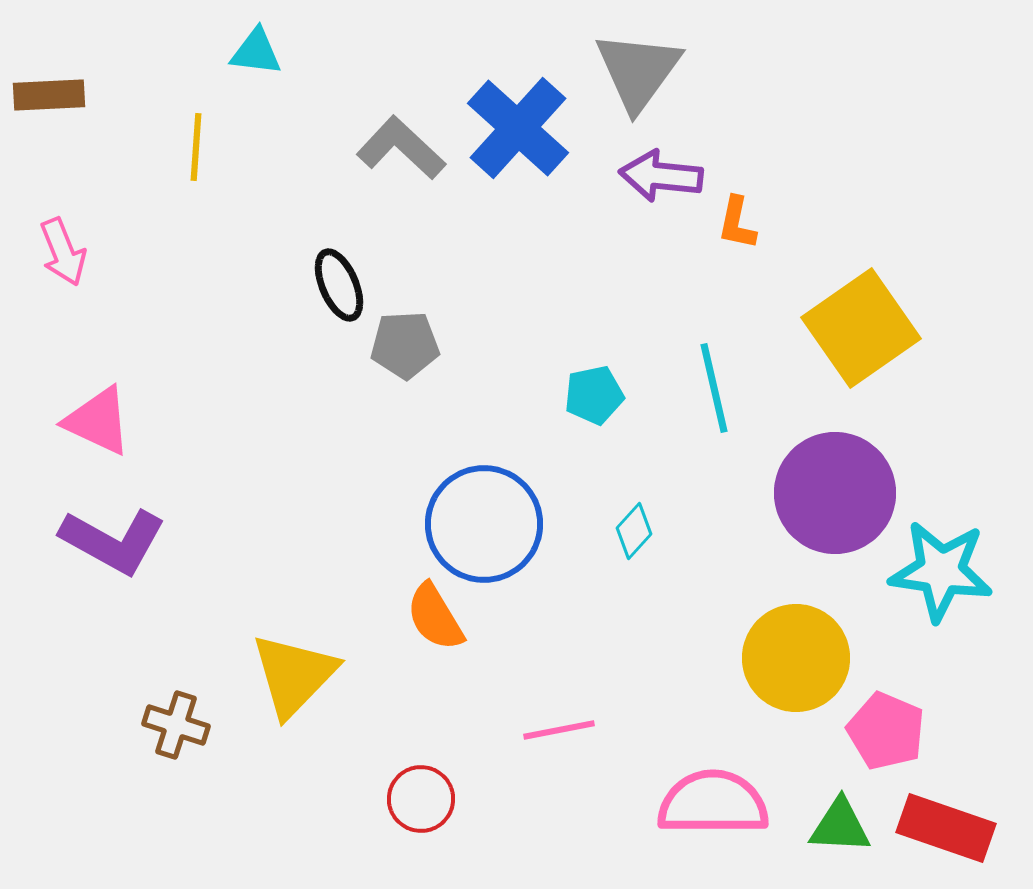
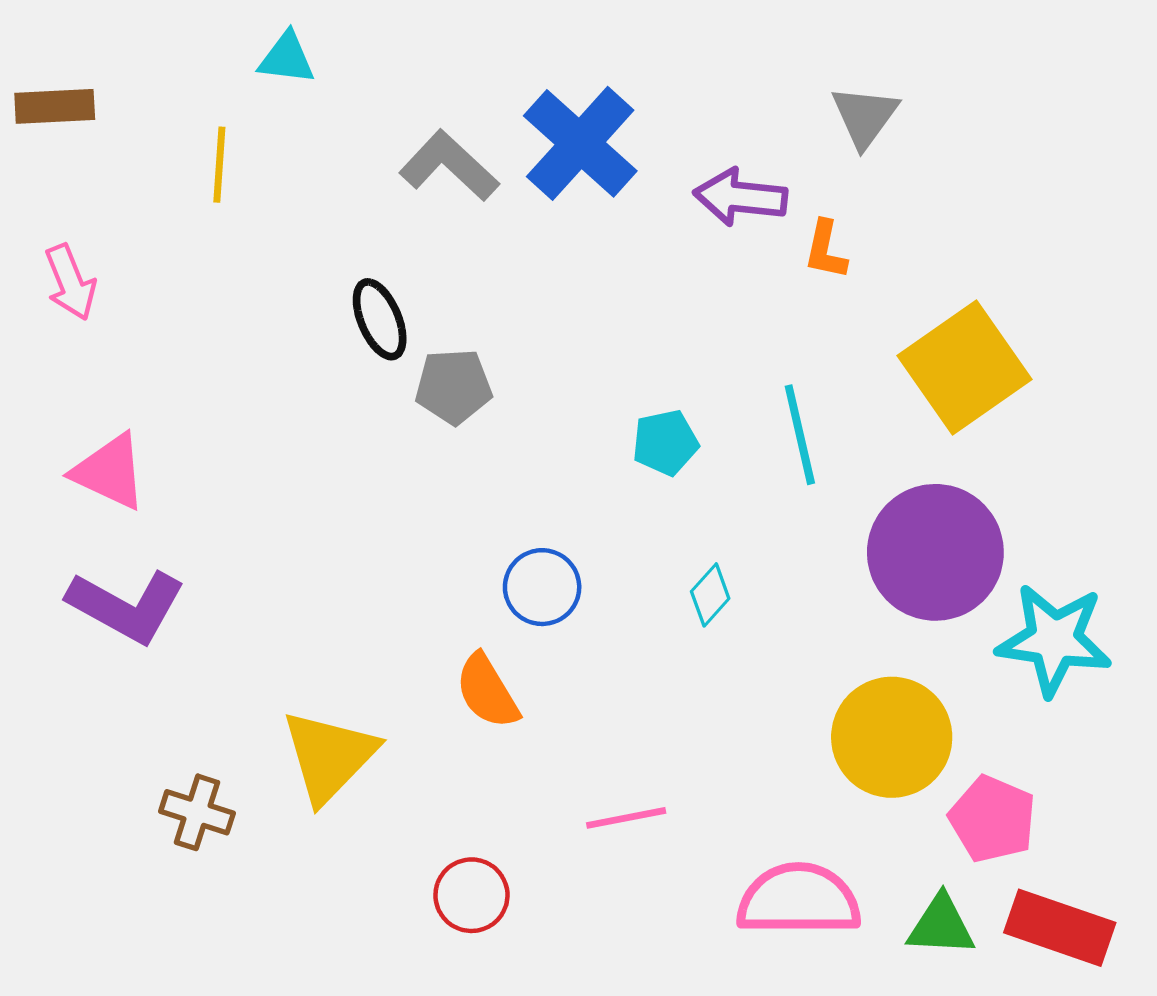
gray triangle: (638, 71) -> (865, 116), moved, size x0.7
blue circle: (484, 524) -> (542, 587), size x0.6

